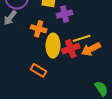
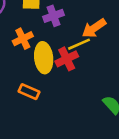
orange cross: (39, 29) -> (23, 39), turned -35
orange arrow: (91, 49) -> (94, 28), moved

